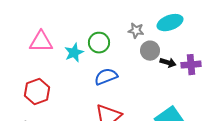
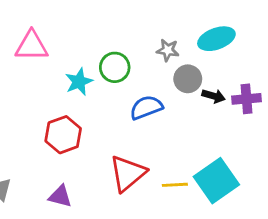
pink triangle: (41, 42) -> (32, 46), moved
blue semicircle: (106, 77) -> (146, 107), moved
red hexagon: (37, 92) -> (63, 135), moved

